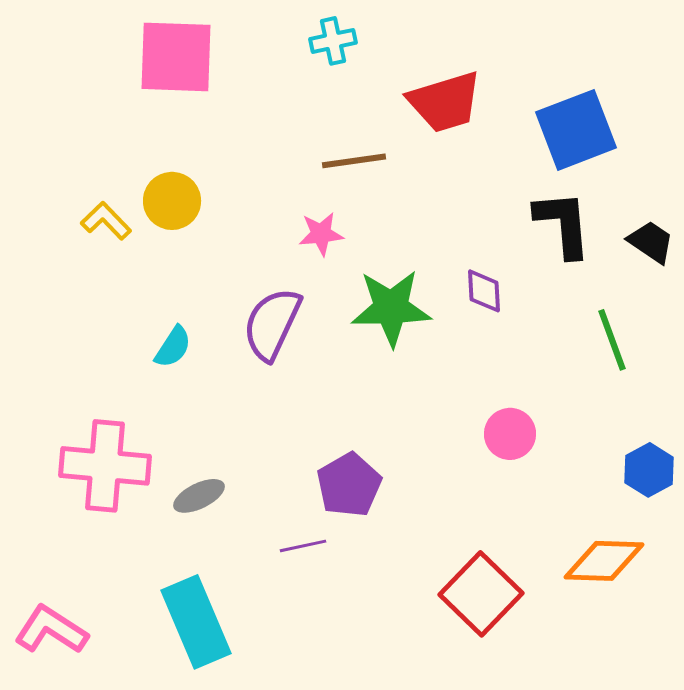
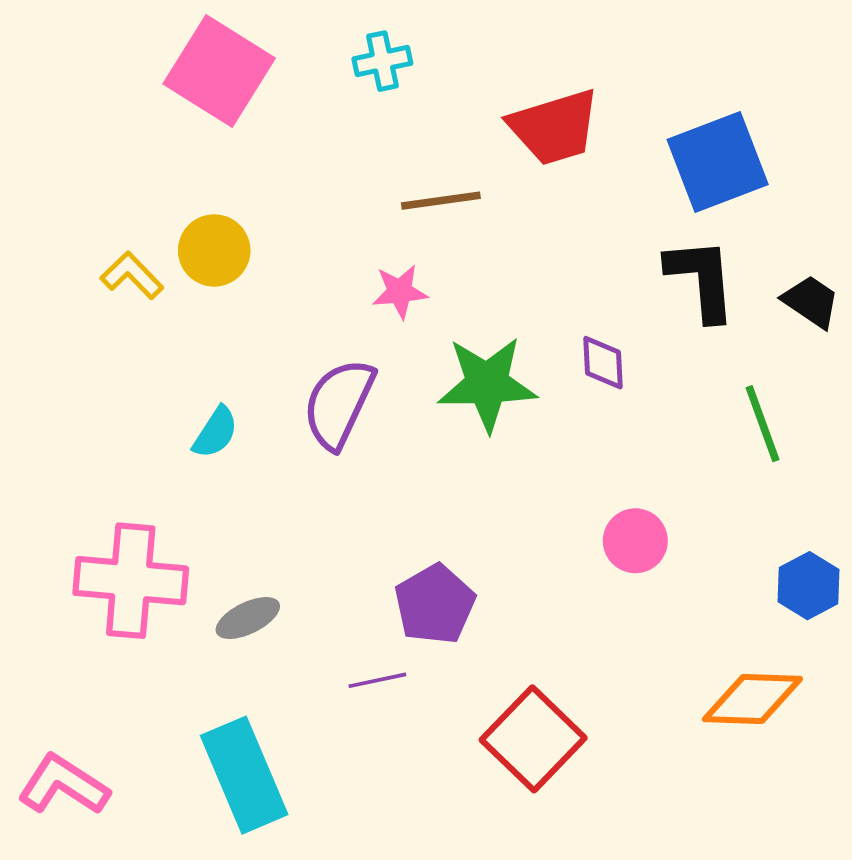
cyan cross: (333, 41) -> (382, 61), moved
pink square: (176, 57) -> (219, 71), turned 30
red square: (481, 594) -> (533, 739), moved

